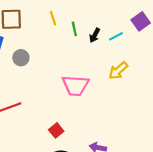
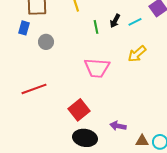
green line: (74, 29) -> (96, 27), moved
red square: (56, 130) -> (79, 110), size x1.5

